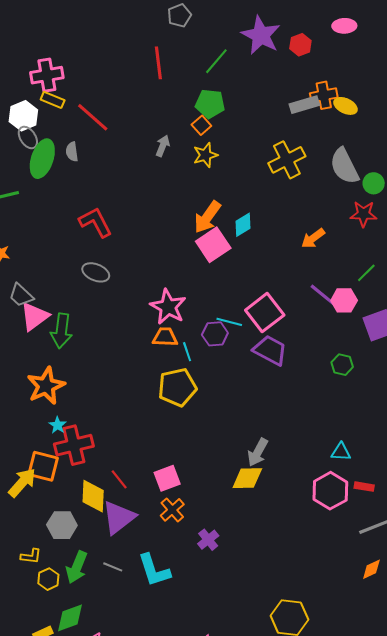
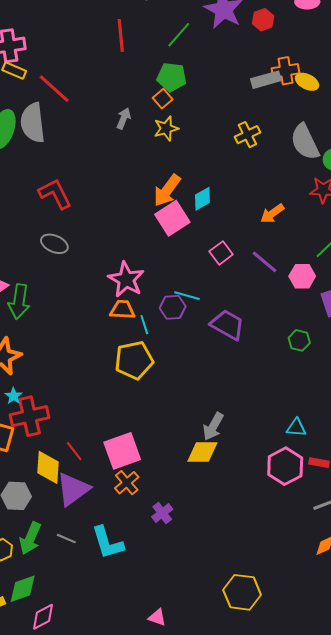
gray semicircle: (72, 152) -> (33, 123), size x2.0
yellow cross: (287, 160) -> (247, 135), size x0.7
purple line: (323, 295) -> (264, 262), moved
pink square: (265, 313) -> (221, 253), moved, size x0.6
pink square: (167, 478) -> (122, 451), size x1.4

